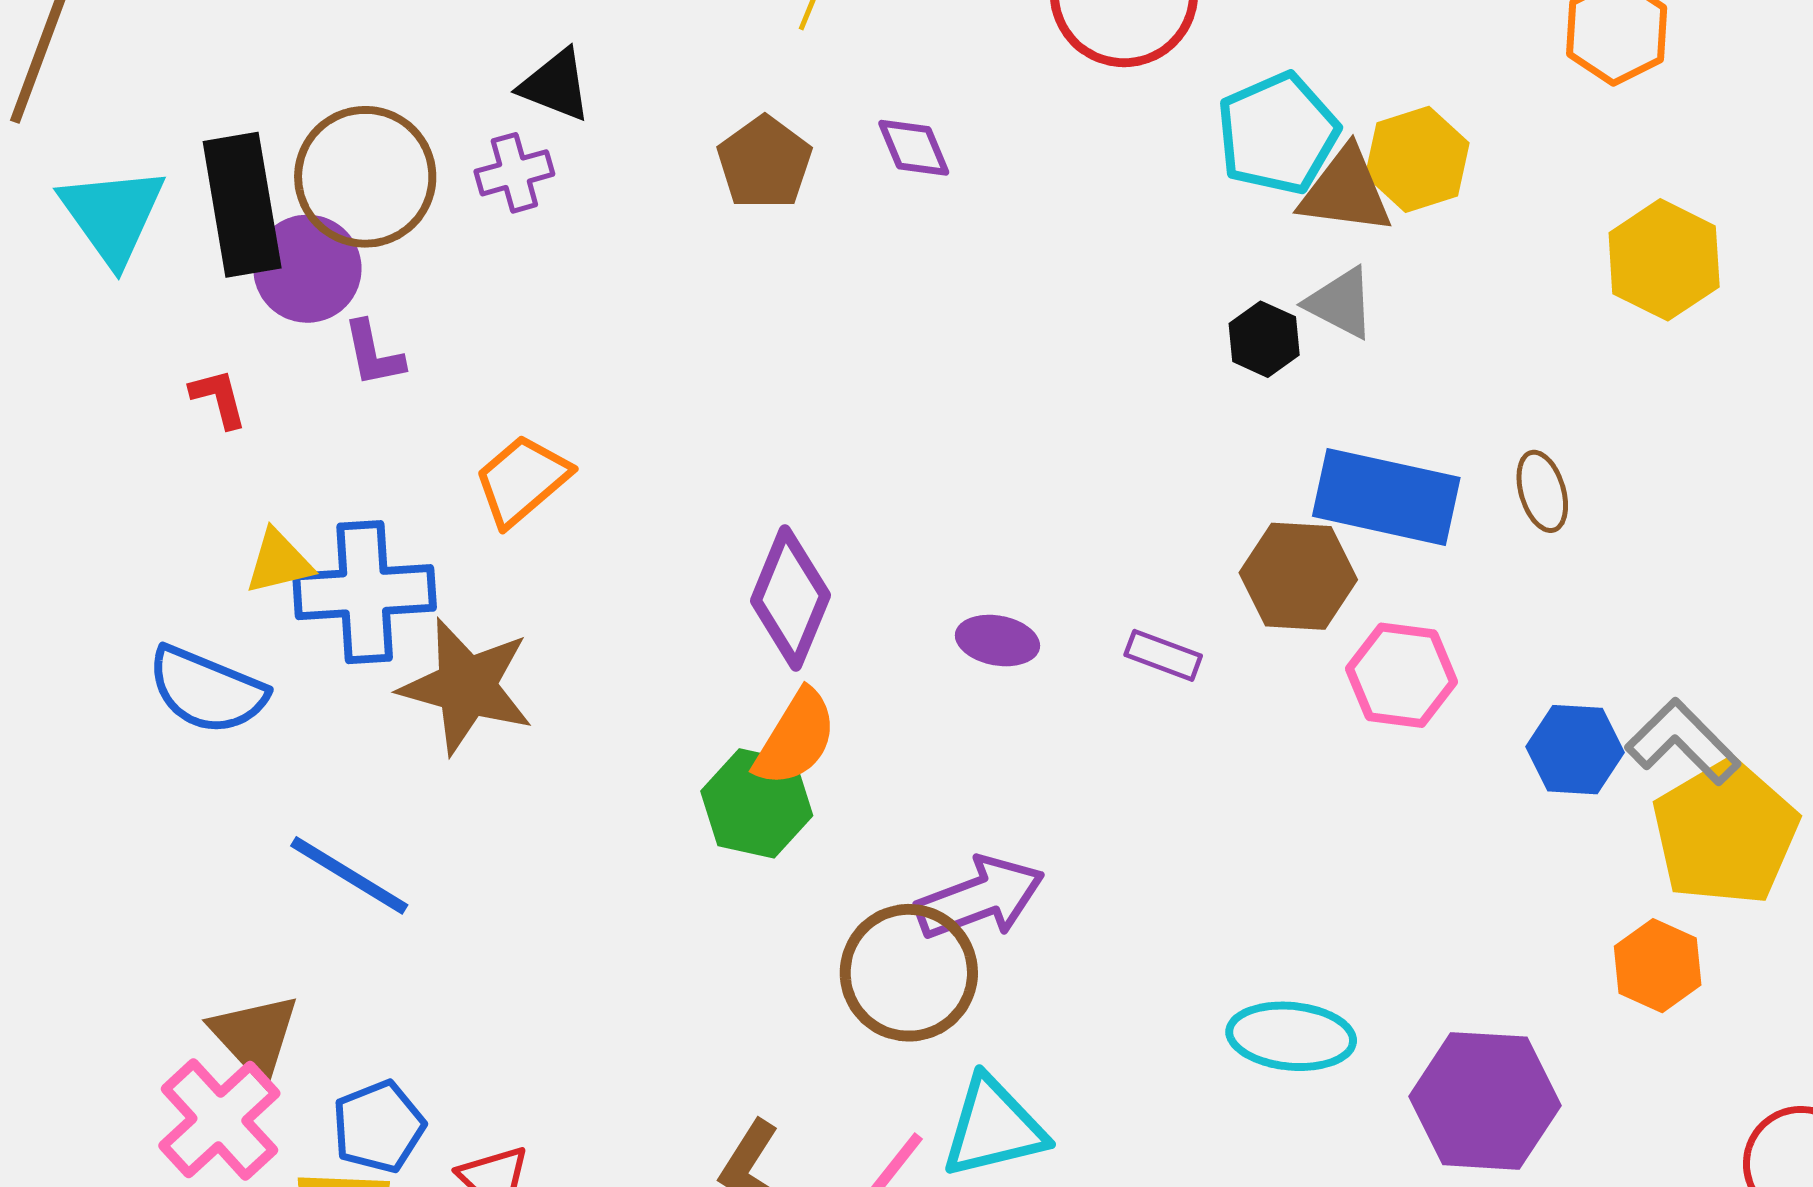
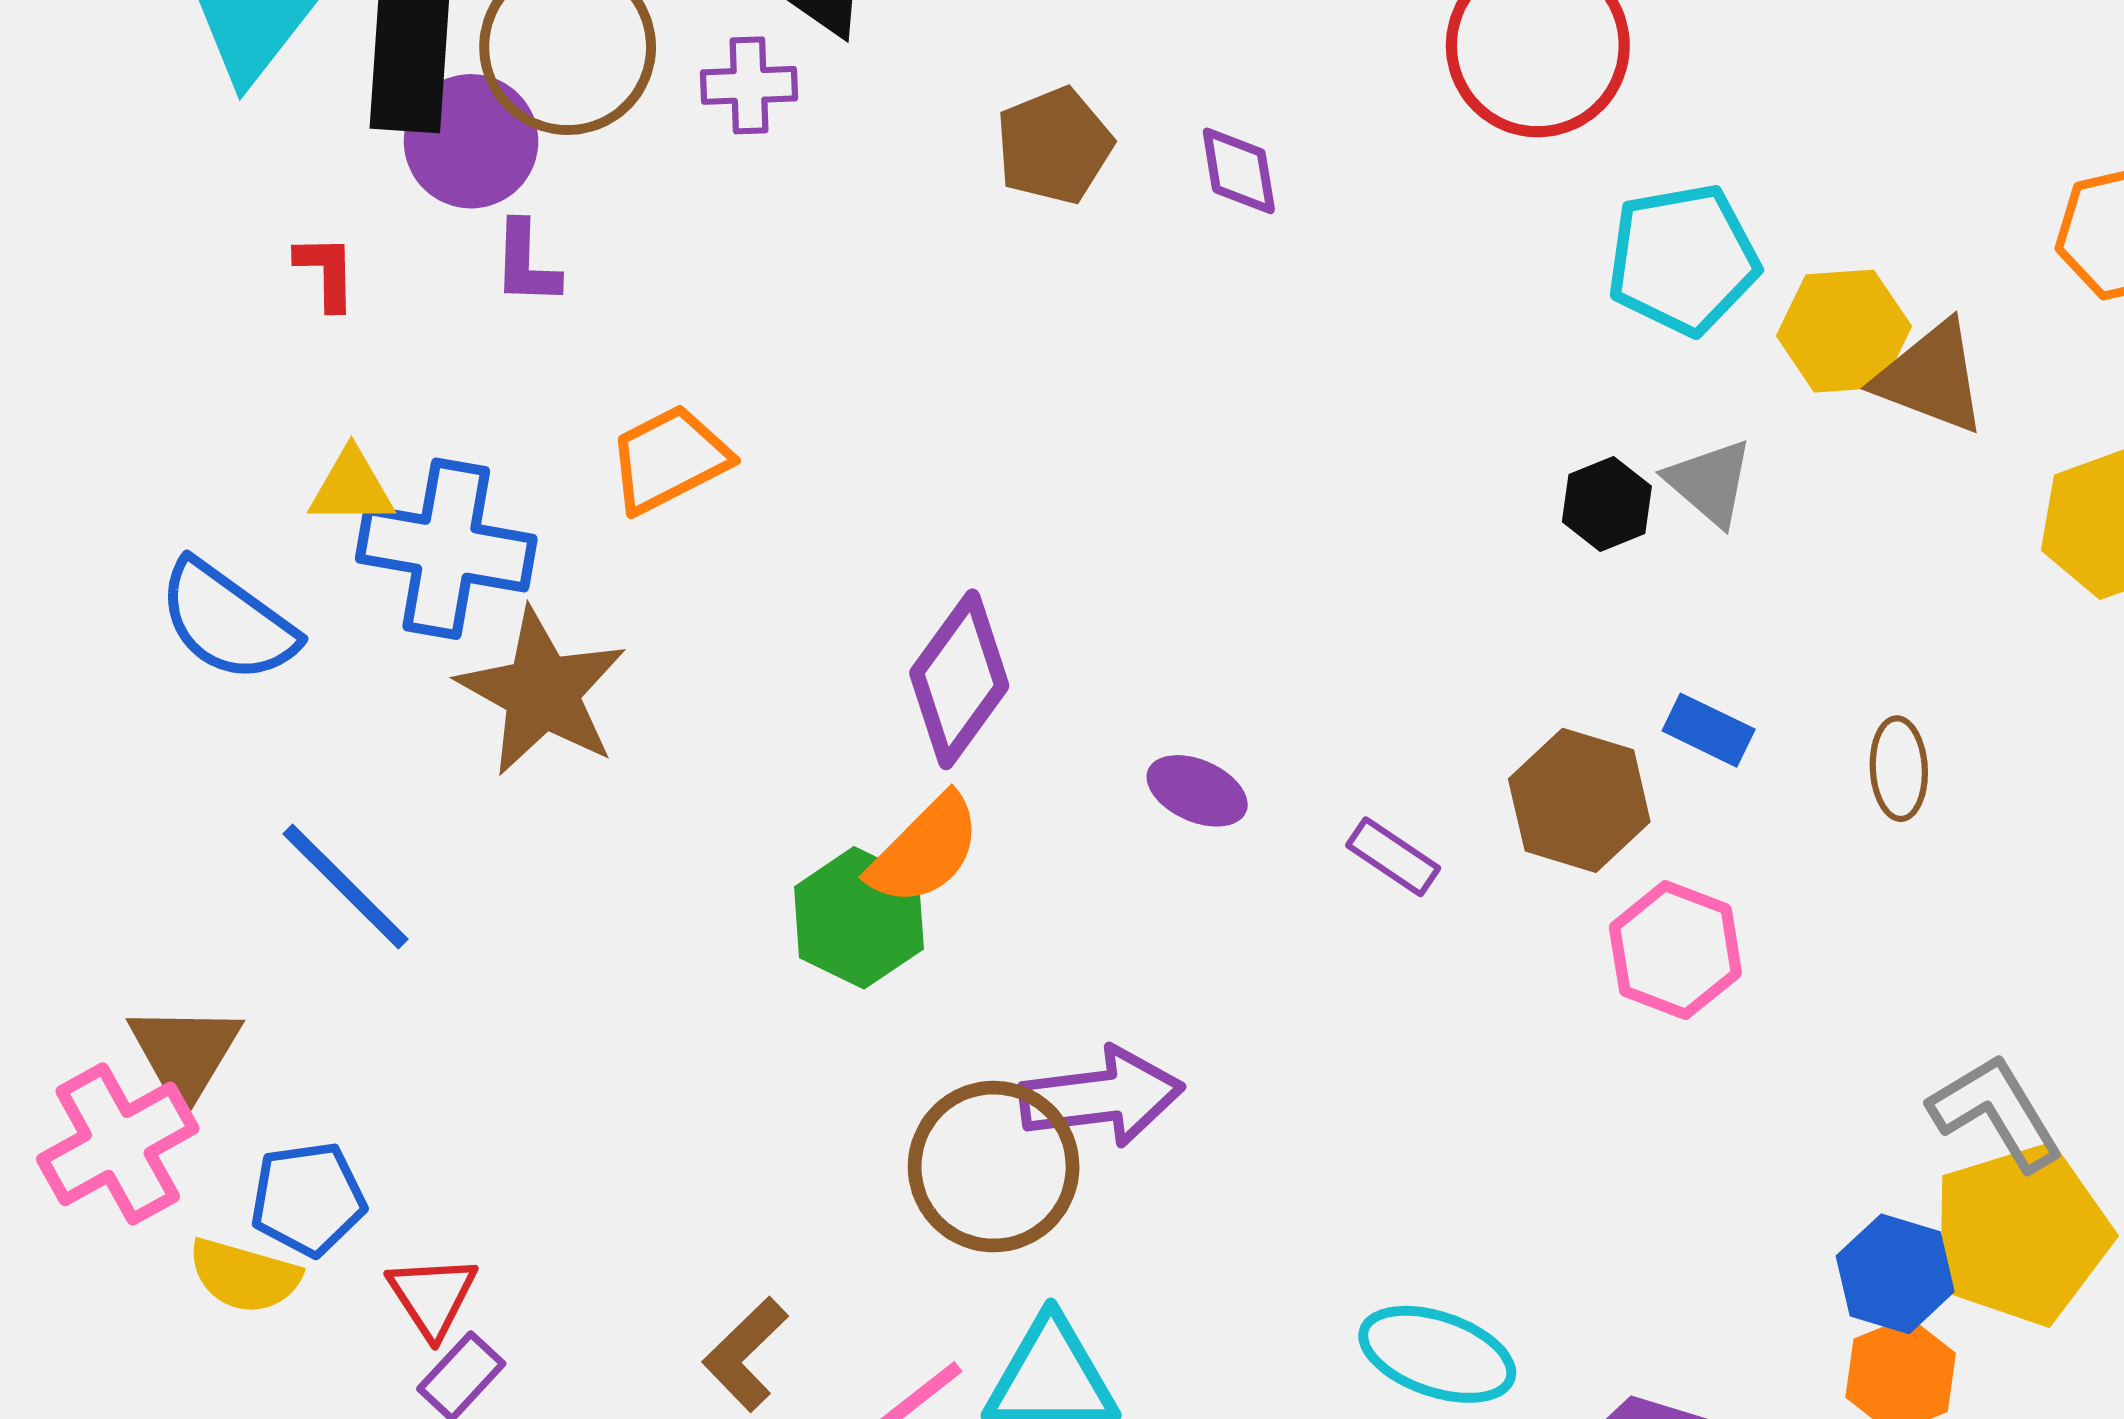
brown triangle: (1346, 191) -> (1931, 377), moved
blue rectangle: (1386, 497) -> (1709, 730), size x0.5
blue hexagon: (1575, 750) -> (1895, 1274), moved

